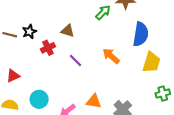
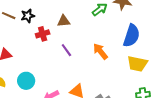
brown triangle: (68, 31) -> (64, 21), turned -32
yellow trapezoid: (151, 62) -> (137, 64), turned 75

